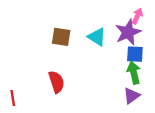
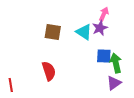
pink arrow: (137, 16) -> (104, 14), moved
purple star: (128, 32) -> (100, 28), moved, size x0.7
blue square: (135, 54) -> (104, 56), moved

